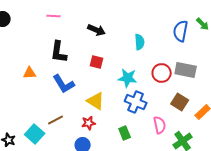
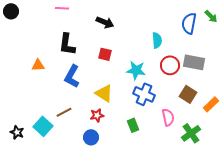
cyan semicircle: (140, 42) -> (157, 40), moved
blue L-shape: (64, 84) -> (72, 76), turned 60

